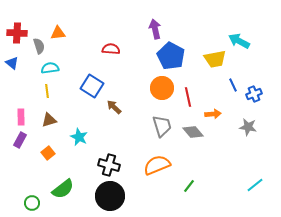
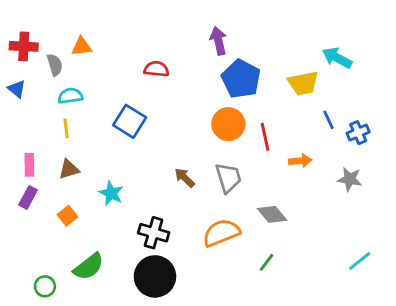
brown arrow: (114, 107) -> (185, 178), moved
gray diamond: (193, 132) -> (272, 214), moved

